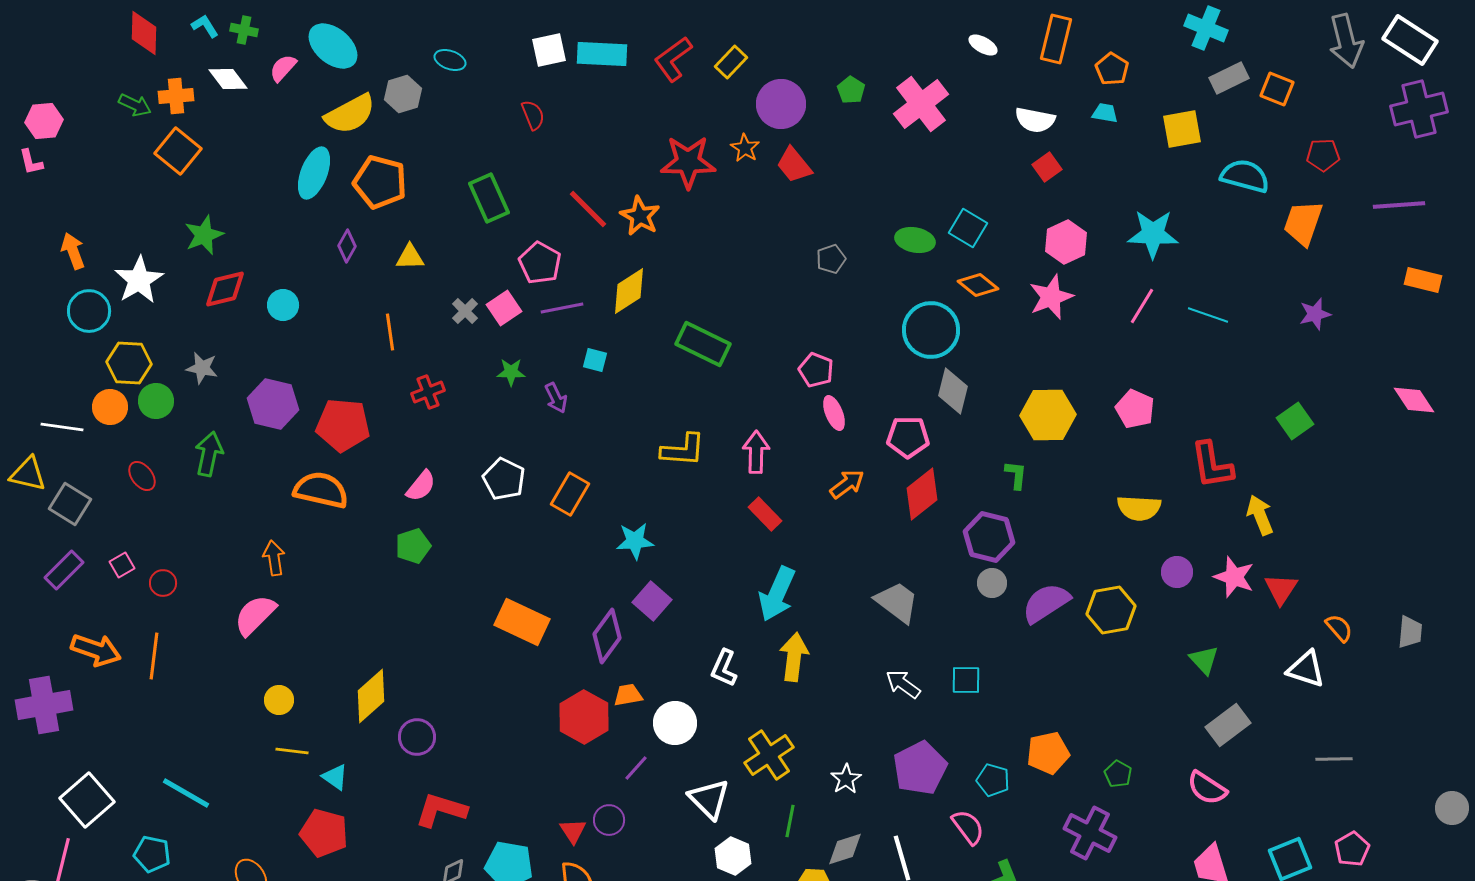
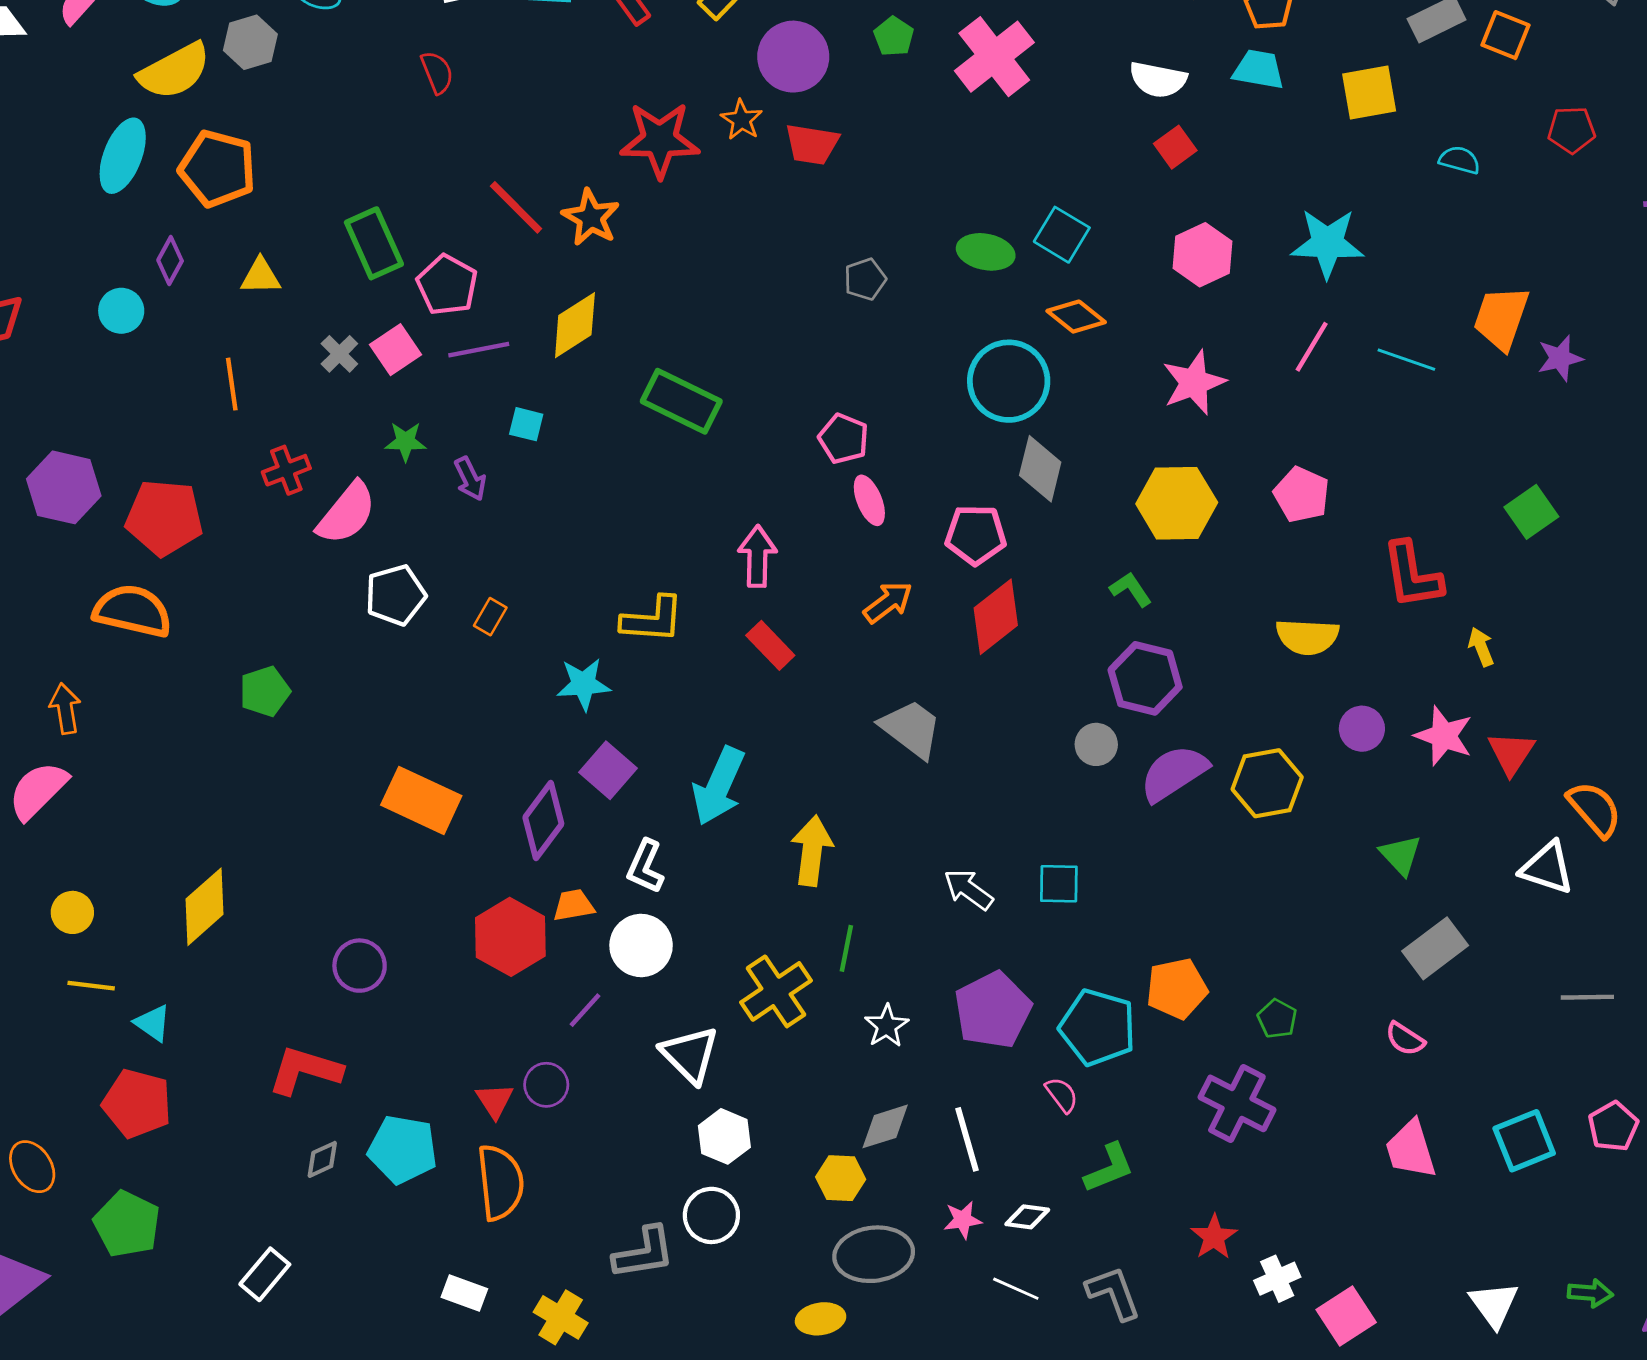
cyan trapezoid: (1105, 113) -> (1259, 70), size x1.4
red trapezoid: (794, 165) -> (812, 144), turned -42
cyan semicircle: (1245, 176) -> (1460, 160), size x0.6
green rectangle: (489, 198) -> (374, 243), moved
orange trapezoid: (1303, 223) -> (1501, 318), moved
pink star: (1051, 297) -> (1194, 383), moved
cyan circle: (283, 305) -> (121, 311), moved
yellow L-shape: (683, 450) -> (653, 620), moved
green L-shape: (1016, 475) -> (1131, 589), turned -40
white pentagon: (504, 479) -> (395, 595), turned 30
pink semicircle: (421, 486) -> (347, 513), moved, size x1.4
orange rectangle: (570, 494) -> (490, 617), size x0.6
yellow arrow: (1260, 515) -> (1481, 647), size x0.7
purple hexagon: (989, 537) -> (1145, 678), moved
cyan arrow: (777, 594) -> (719, 786), moved
gray trapezoid: (897, 602) -> (911, 729), moved
orange semicircle: (1339, 628) -> (1595, 809), size x1.4
white L-shape: (724, 668) -> (645, 867), moved
purple circle: (417, 737) -> (360, 966), moved
cyan pentagon: (993, 780) -> (1098, 1027), size x1.6
pink semicircle: (1207, 788) -> (1405, 1039), size x0.7
green line: (790, 821) -> (846, 948), moved
pink semicircle: (968, 827) -> (1062, 1095), size x0.7

